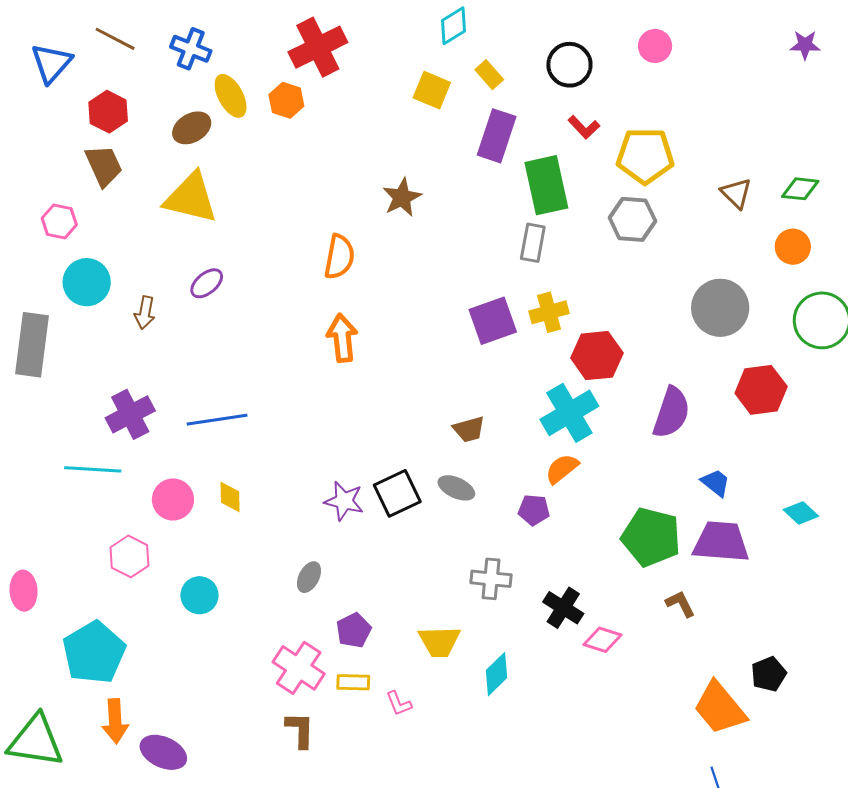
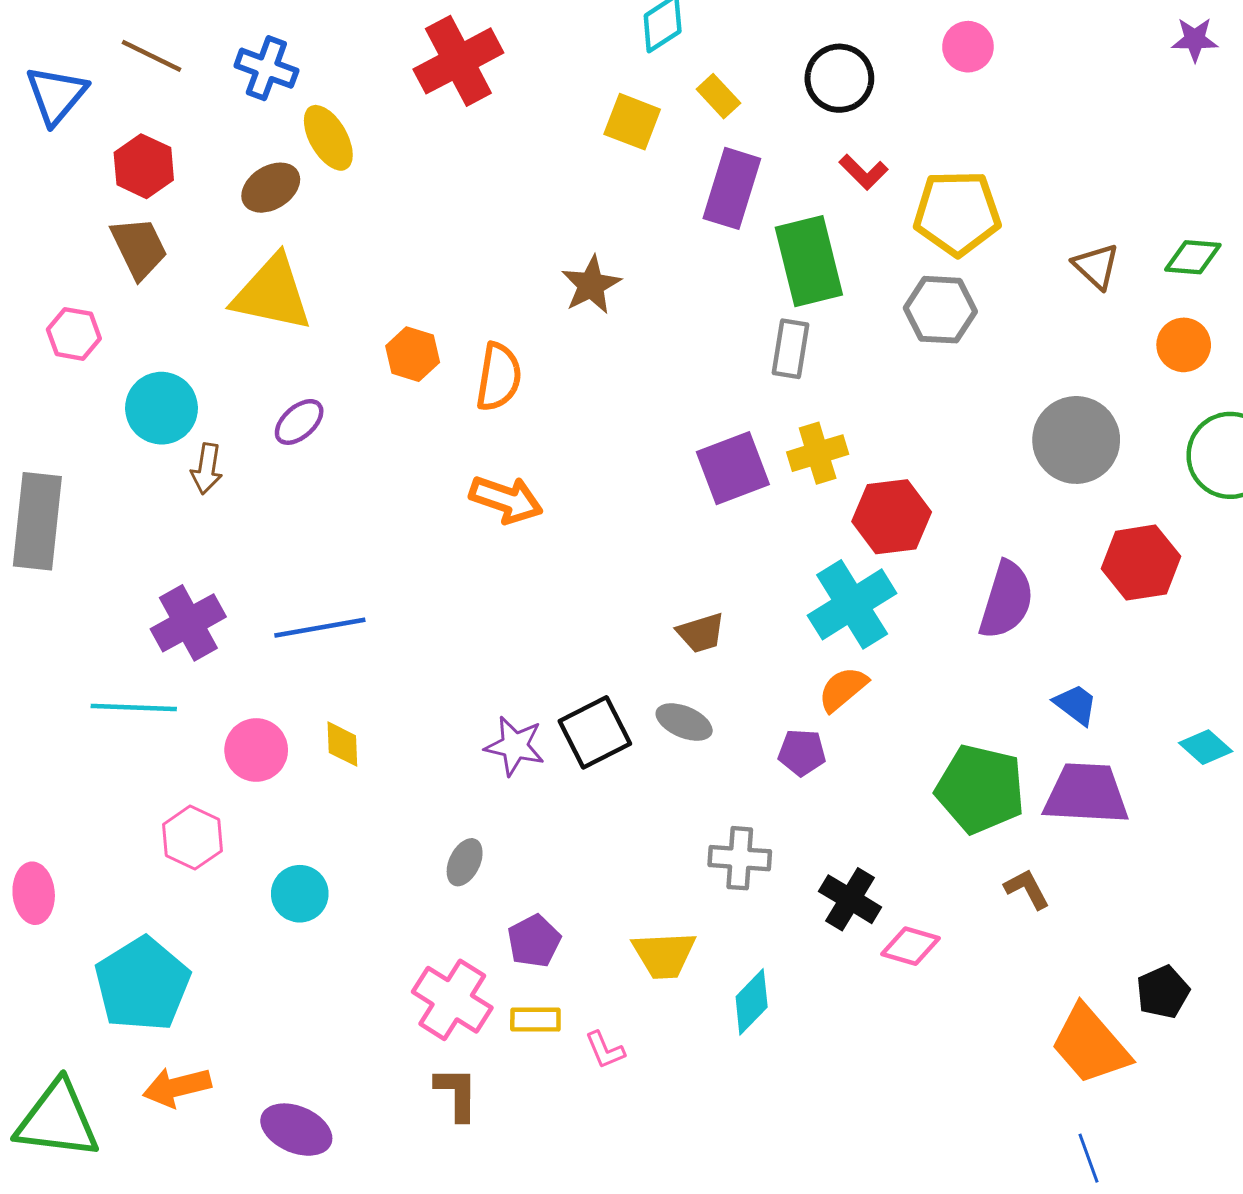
orange hexagon: (286, 100) -> (413, 354), moved
cyan circle: (87, 282) -> (162, 408), moved
orange arrow: (342, 338) -> (506, 499), turned 117
orange arrow: (115, 721) -> (177, 1087), turned 81
purple ellipse: (163, 752) -> (296, 1130), moved

